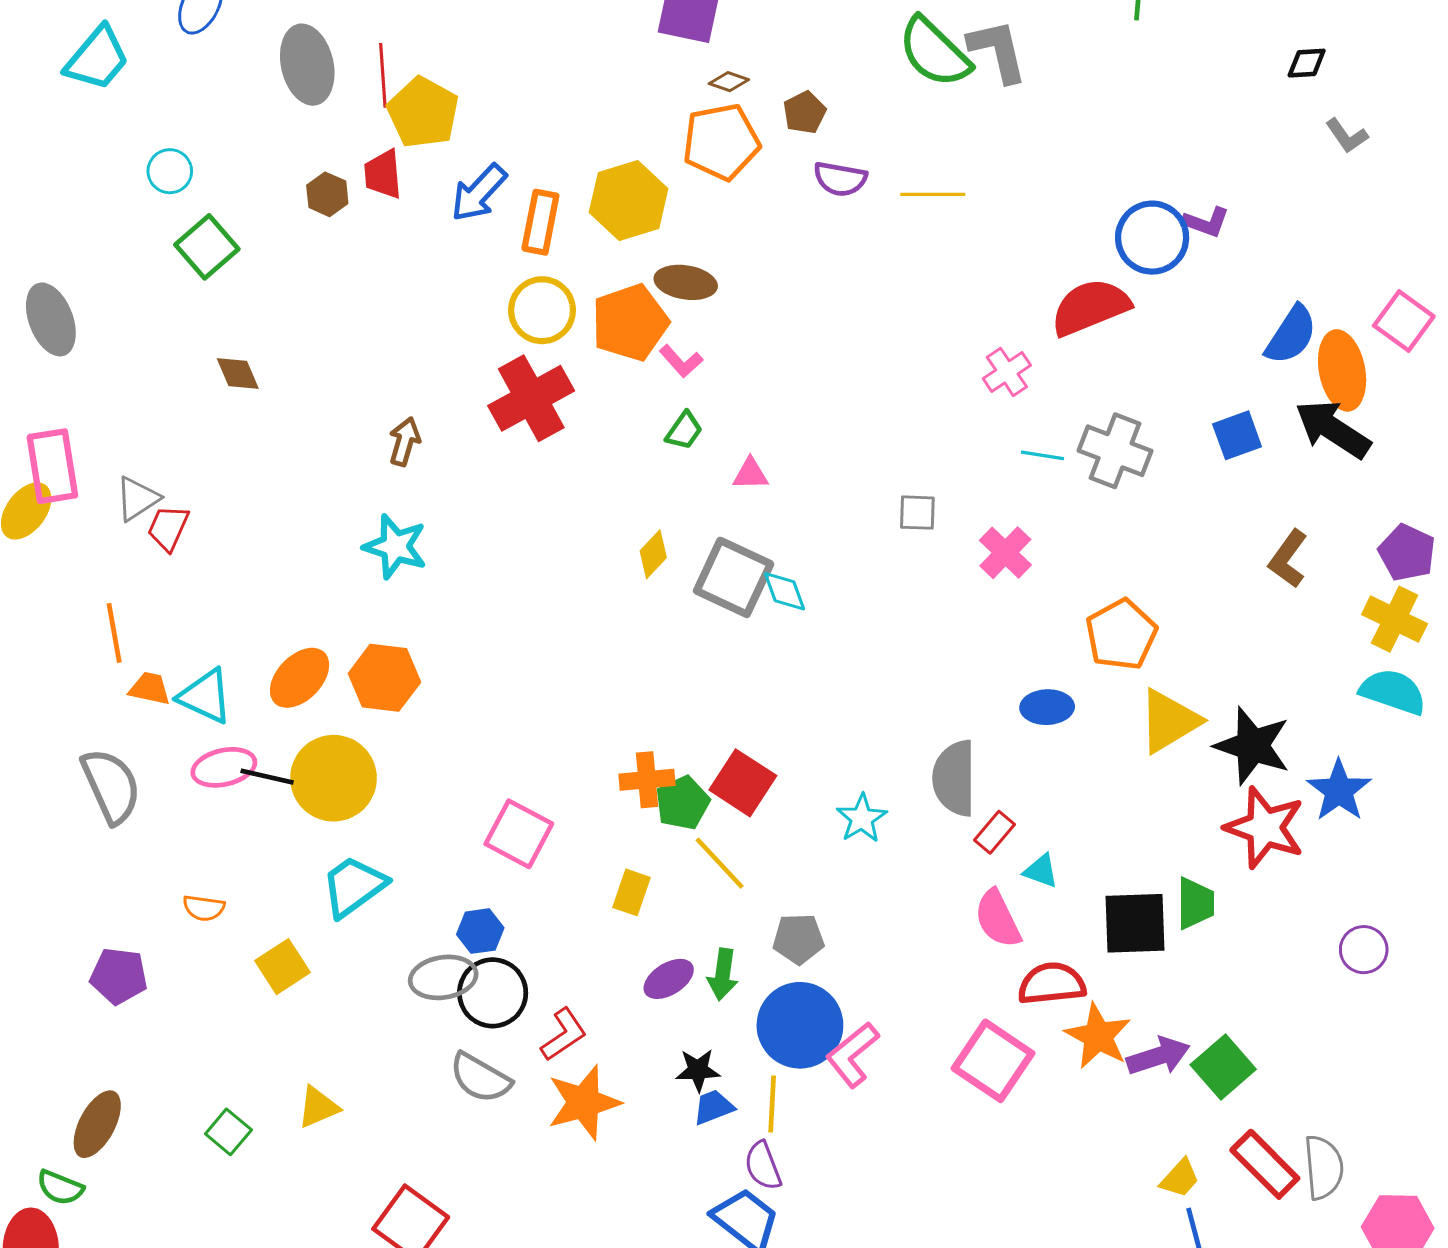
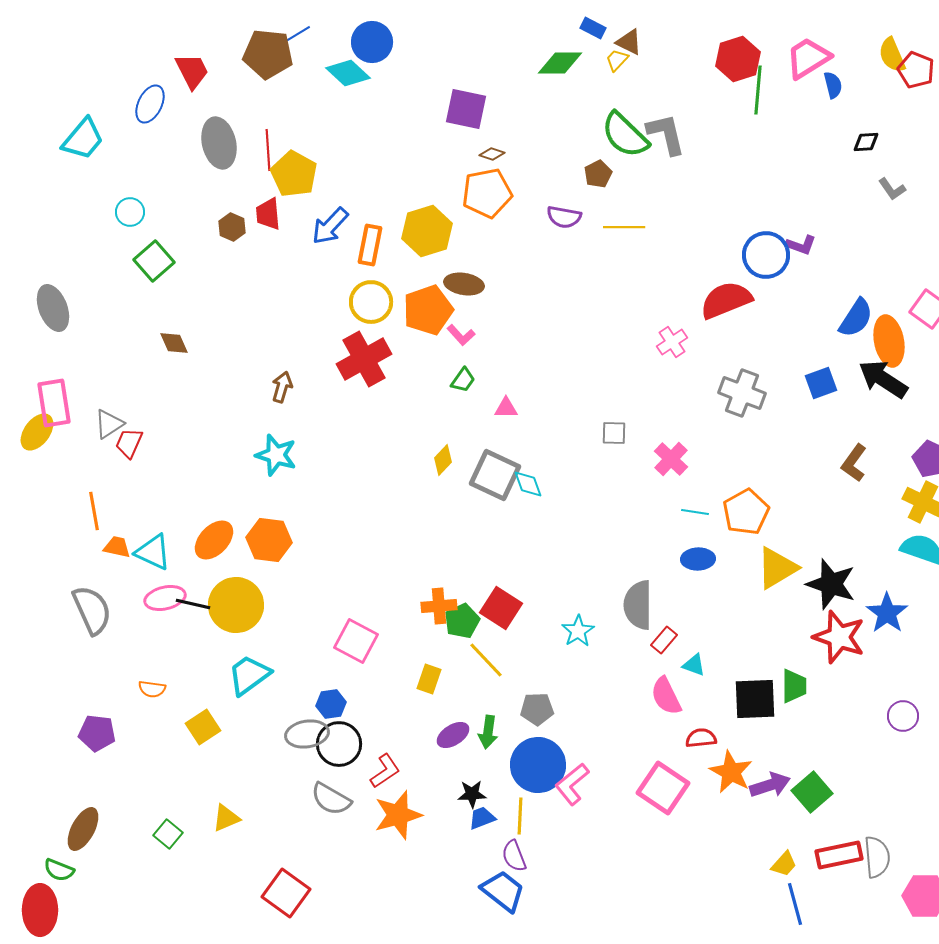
brown pentagon: (805, 112) -> (598, 174), moved
cyan line: (1042, 455) -> (695, 512), moved
red semicircle: (1052, 984) -> (701, 738), size x0.7
red rectangle: (1265, 1164) -> (839, 855), turned -57

